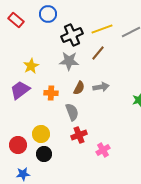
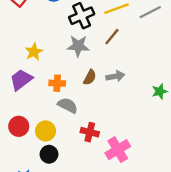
gray semicircle: (72, 112) -> (68, 105), moved, turned -42
red cross: (79, 135) -> (90, 132), turned 35
red circle: (18, 145) -> (19, 126), moved
pink cross: (103, 150) -> (118, 150), size x1.5

